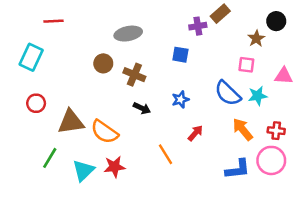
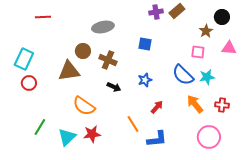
purple cross: (198, 26) -> (156, 12), moved
cyan rectangle: (31, 57) -> (24, 59), moved
pink triangle: (284, 76) -> (229, 48), moved
brown triangle: (71, 122) -> (69, 71), moved
pink circle: (271, 160) -> (209, 137), moved
blue L-shape: (238, 169) -> (157, 139), moved

